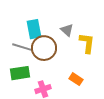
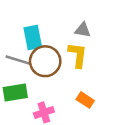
gray triangle: (67, 30) -> (83, 30), moved, turned -32
yellow L-shape: (87, 43) -> (78, 55), moved

